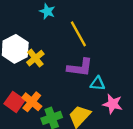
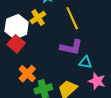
yellow cross: (35, 58) -> (38, 18), moved
red square: (14, 102) -> (16, 44), moved

